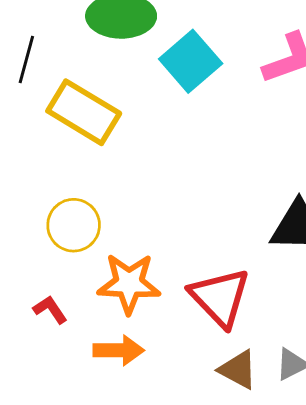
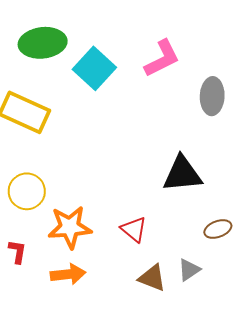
red triangle: (220, 297) -> (134, 229), size x0.6
red L-shape: (50, 310) -> (17, 252), turned 50

